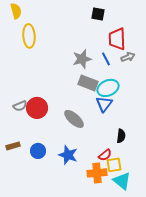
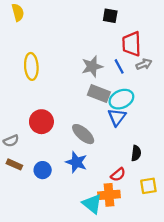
yellow ellipse: (29, 36) -> (31, 66), moved
gray semicircle: (20, 106) -> (11, 141), moved
brown rectangle: (13, 146) -> (14, 164), turned 40
blue star: (68, 155) -> (76, 162), moved
yellow square: (114, 165) -> (148, 186), moved
cyan triangle: (122, 181) -> (92, 204), moved

